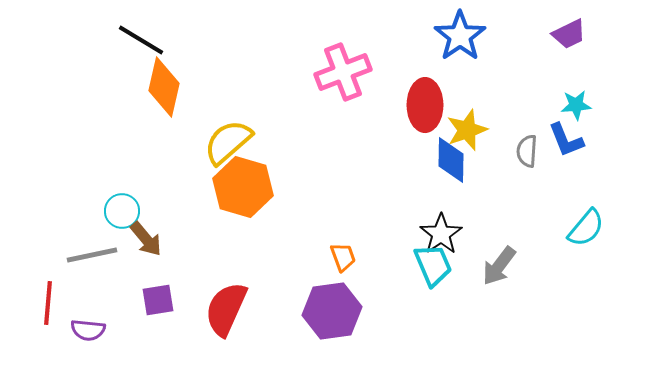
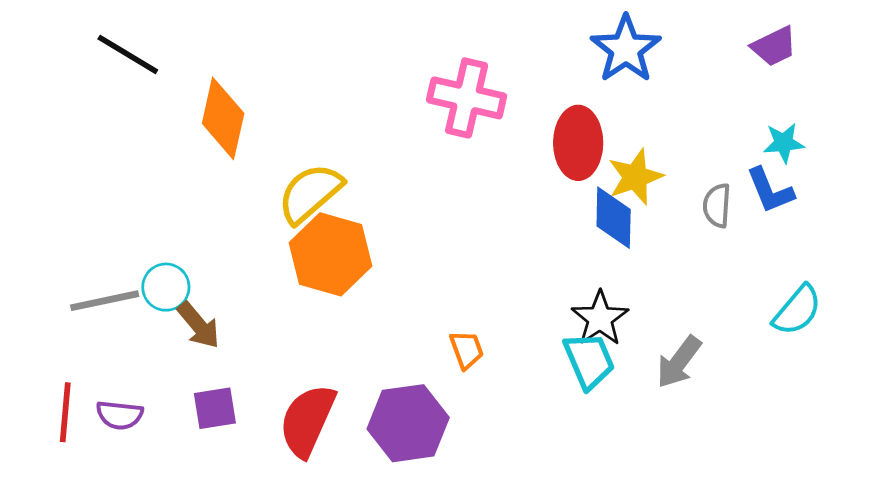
black line: (141, 40) -> (128, 54), moved
pink cross: (343, 72) -> (467, 98), turned 34
gray line: (92, 255) -> (105, 301), moved
purple hexagon: (332, 311) -> (408, 423), moved
purple semicircle: (88, 330) -> (120, 415), moved

